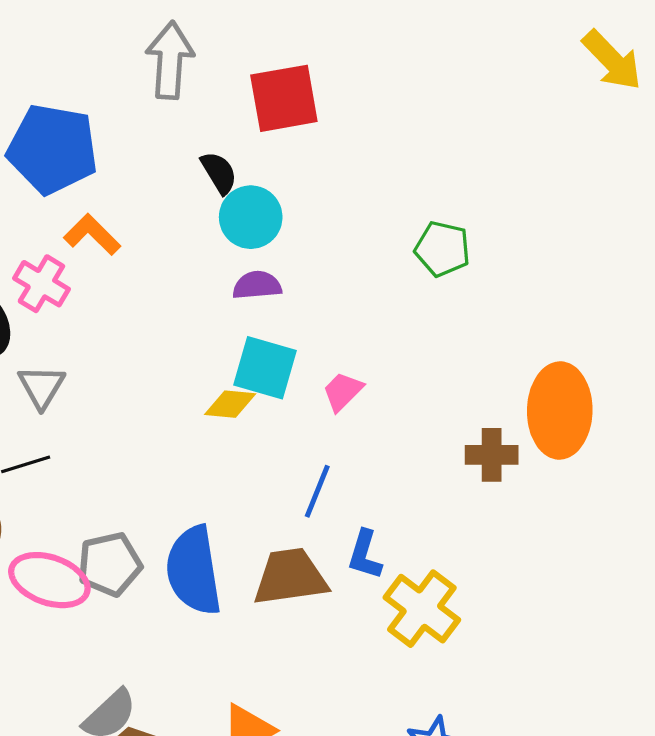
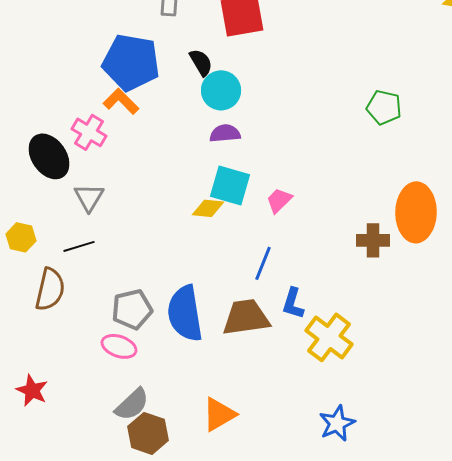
blue pentagon: (53, 149) -> (131, 62), moved
green pentagon: (442, 249) -> (384, 107), moved
pink ellipse: (49, 580) -> (119, 346), moved, size x0.7

